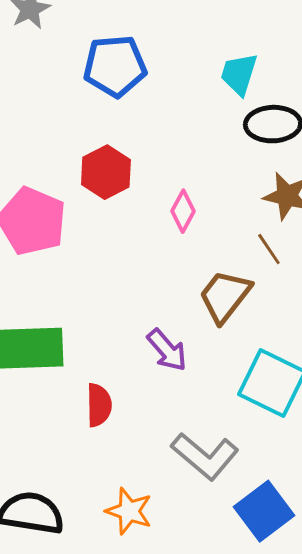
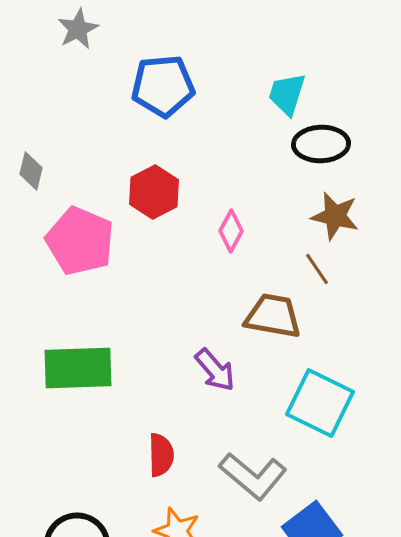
brown trapezoid: (225, 296) -> (273, 316), turned 62
red semicircle: (99, 405) -> (161, 455), moved

